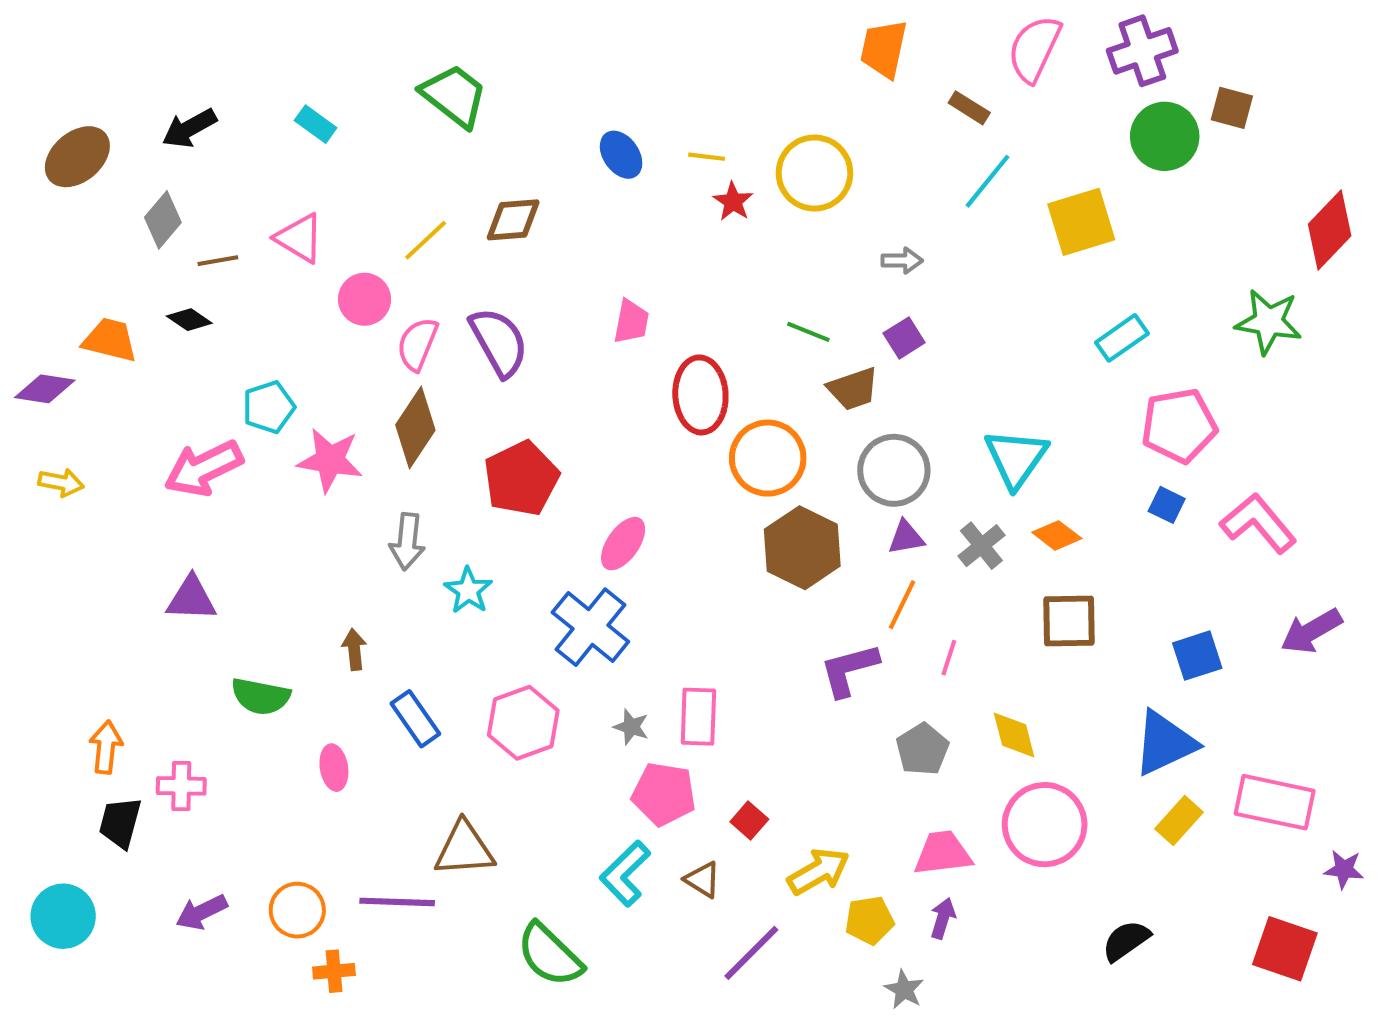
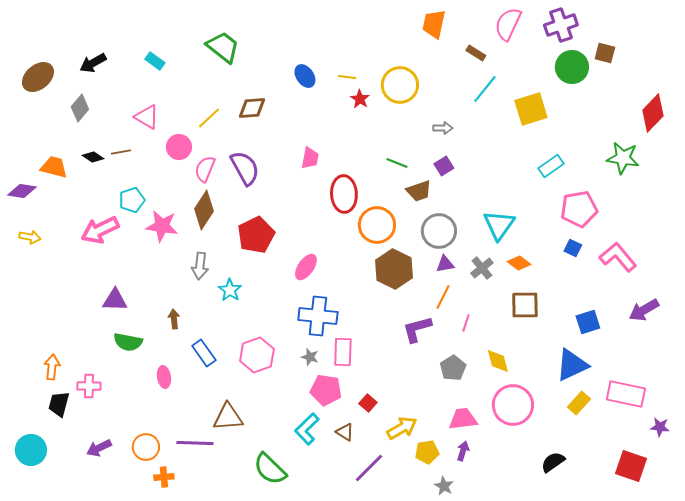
brown line: (218, 261) -> (121, 152), moved
purple triangle: (191, 599) -> (115, 300), moved
blue cross: (590, 627) -> (318, 316), moved, turned -33

